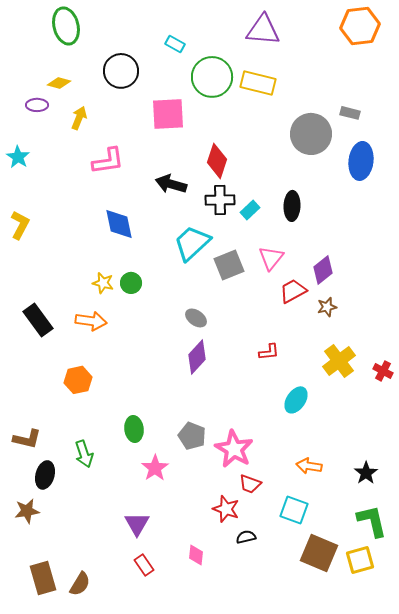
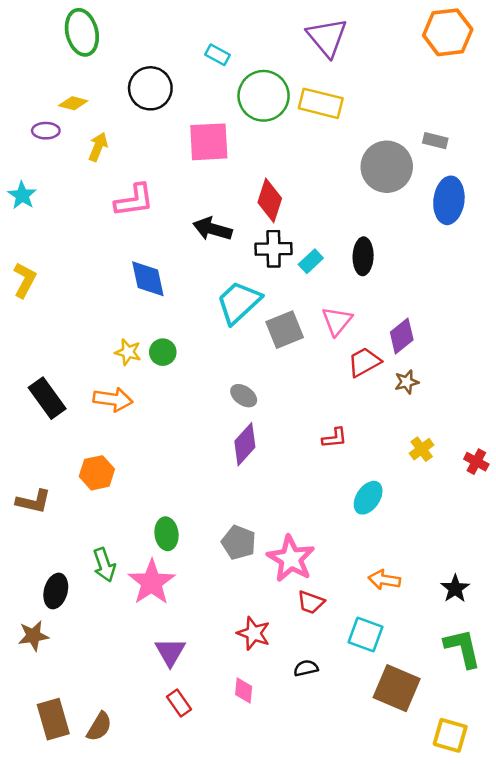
purple triangle: (263, 30) -> (327, 37), turned 45
yellow cross: (339, 361) -> (422, 449), size x0.6
brown L-shape: (27, 439) -> (33, 501), moved
pink star: (155, 468) -> (152, 582), moved, size x1.4
red star: (226, 509) -> (254, 633), moved
yellow square: (360, 560) -> (450, 735), moved, turned 32

